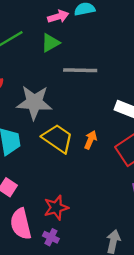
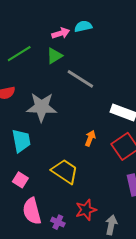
gray line: (80, 70) -> (80, 79), turned 32
yellow trapezoid: (58, 138) -> (65, 171), moved
red star: (56, 208) -> (86, 210), moved

